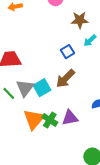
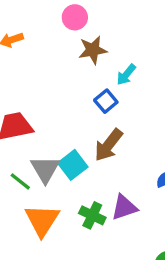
brown star: (80, 20) -> (93, 50), moved
cyan arrow: (90, 40) -> (126, 75), moved
orange triangle: (34, 119) -> (42, 220), moved

